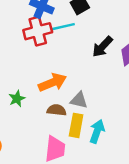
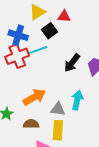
brown semicircle: (57, 110) -> (31, 124), moved
cyan arrow: (97, 131) -> (77, 100), moved

